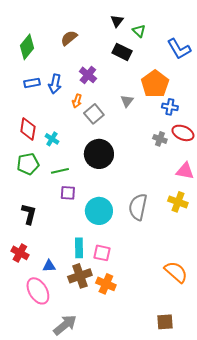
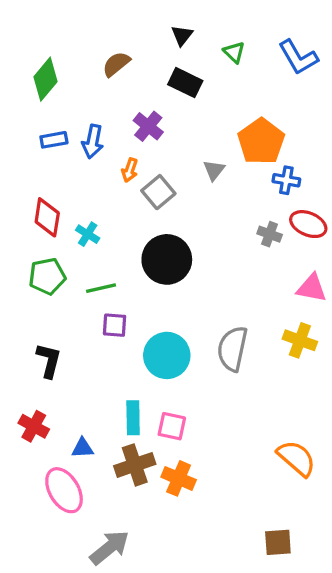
black triangle: (117, 21) -> (182, 35), moved
blue L-shape: (179, 49) -> (298, 57), moved
black rectangle: (122, 52) -> (185, 83), moved

